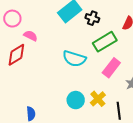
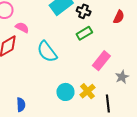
green rectangle: (105, 42) -> (84, 33), moved, size x0.7
cyan semicircle: (74, 59) -> (47, 52), moved, turned 35

